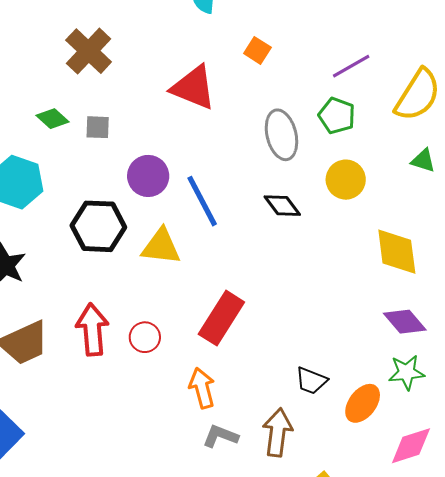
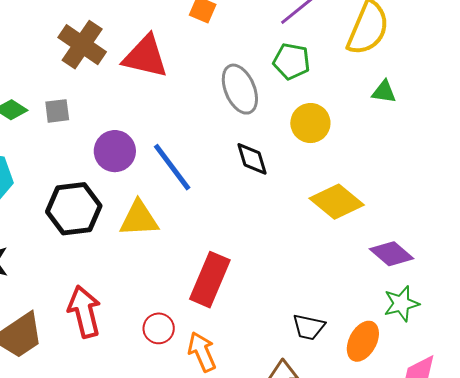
brown cross: (89, 51) -> (82, 45), moved
black diamond: (282, 206) -> (252, 159), turned 30
yellow diamond: (397, 252) -> (337, 202), moved, turned -34
red circle: (145, 337) -> (159, 328), moved

